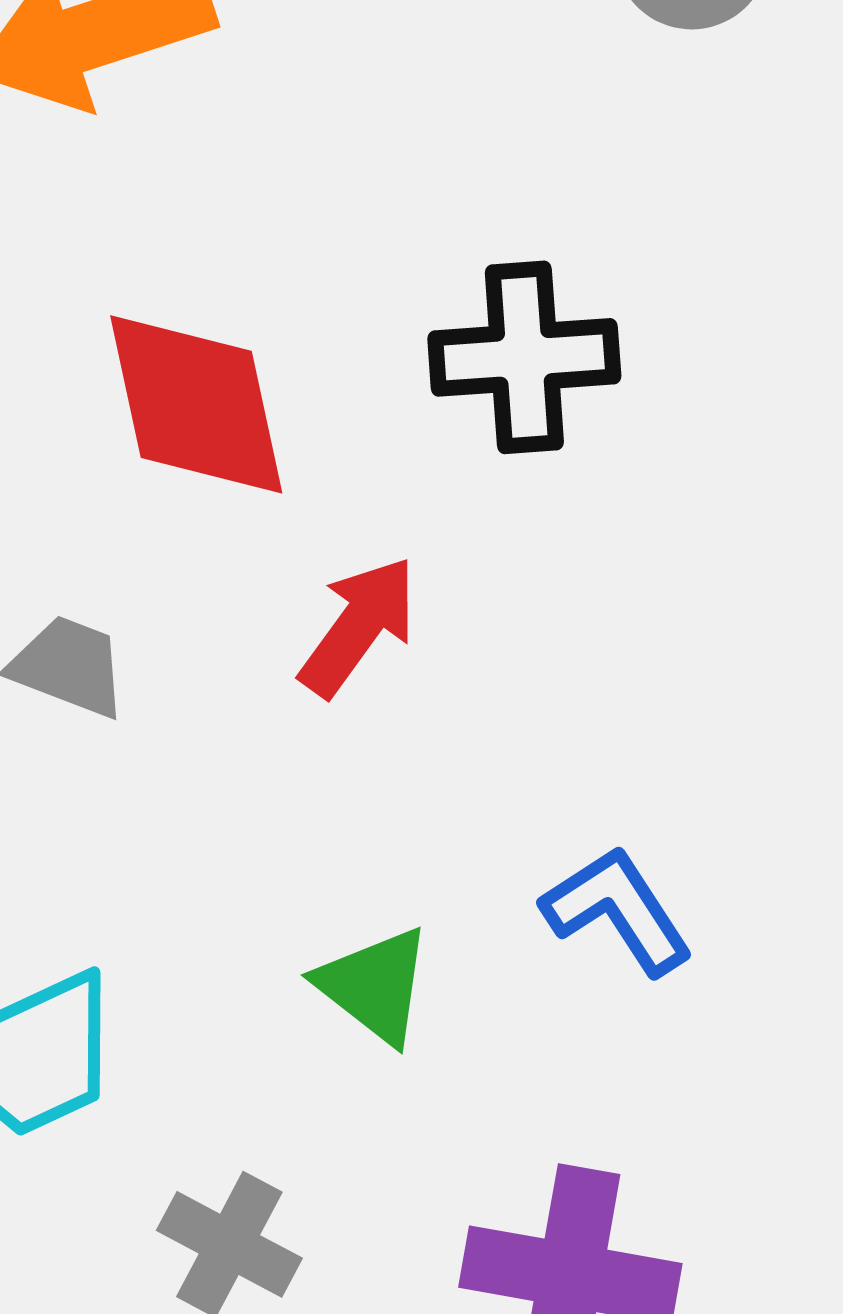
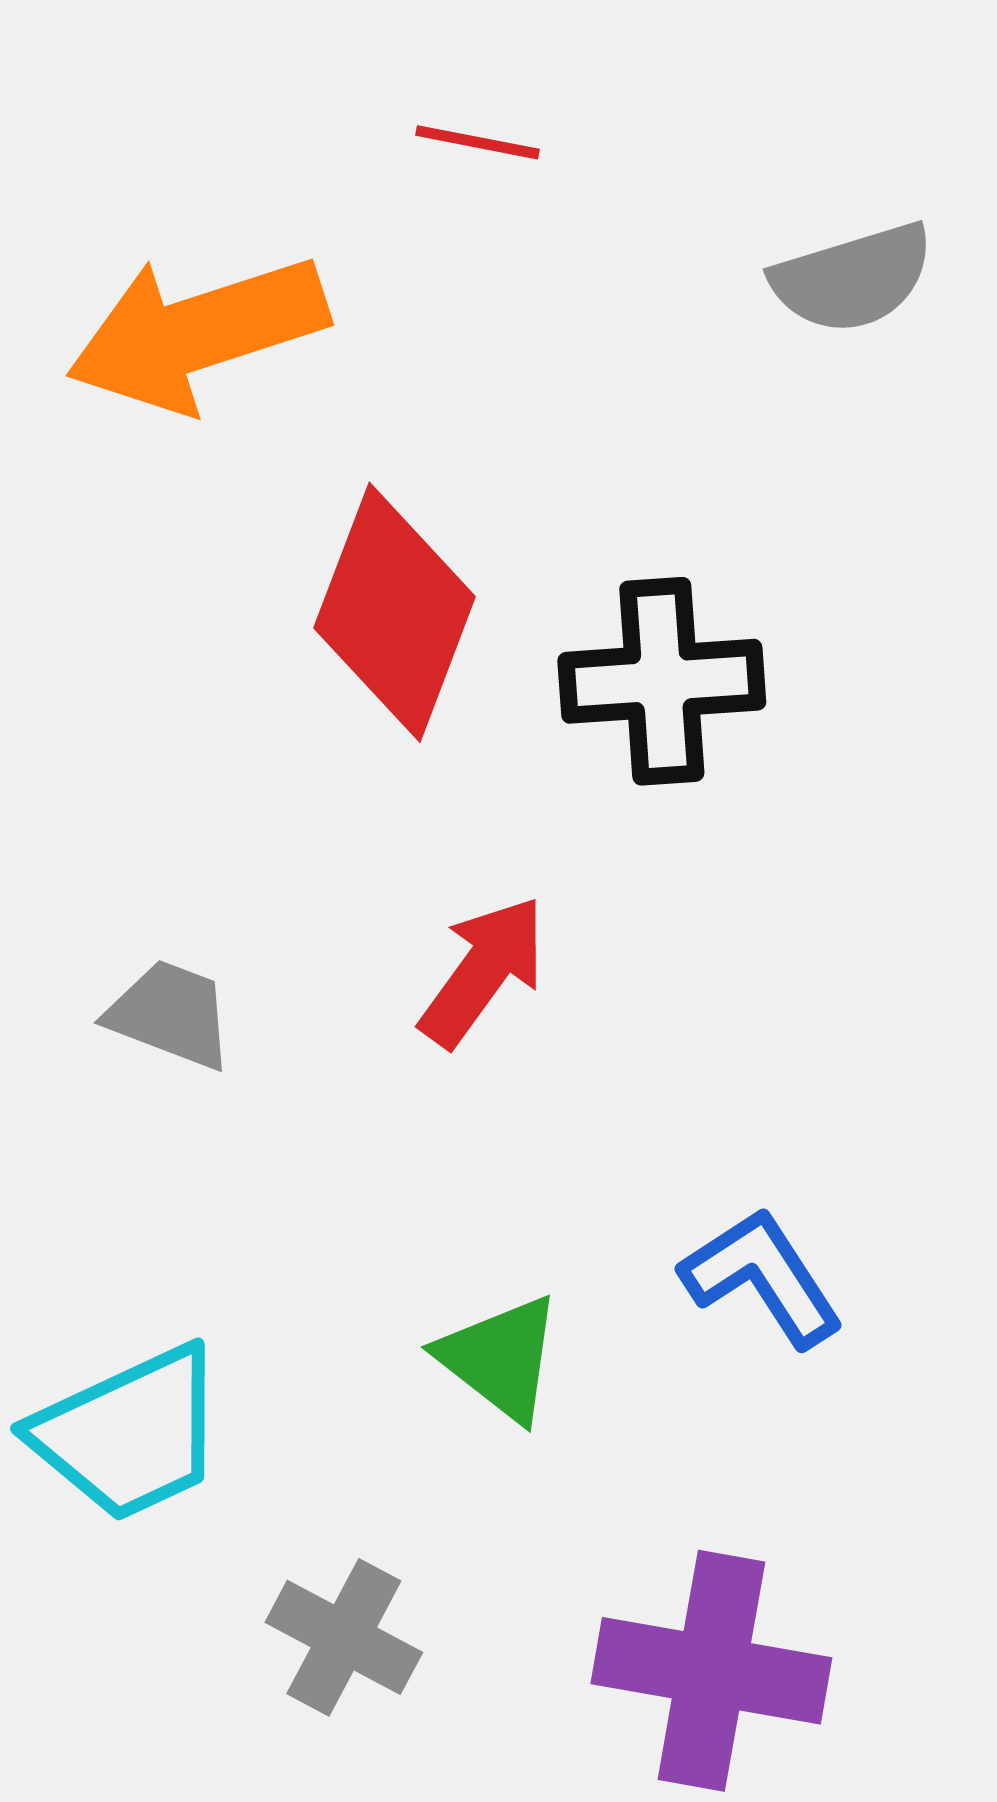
red diamond: (196, 404) -> (395, 612), moved, turned 33

